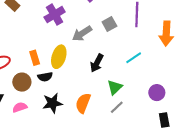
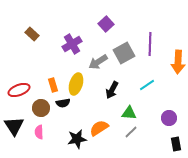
gray square: (109, 24) -> (124, 53), size x1.5
green triangle: (115, 87) -> (129, 113), turned 49
black star: (52, 103) -> (77, 139), moved
orange semicircle: (83, 103) -> (99, 128), turned 36
pink semicircle: (20, 107) -> (39, 132), turned -72

